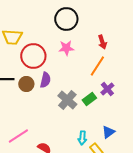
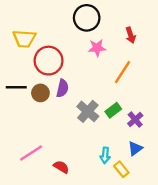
red arrow: (102, 42) -> (131, 35), moved
pink star: (66, 48) -> (97, 48), moved
purple cross: (107, 89) -> (135, 120), moved

